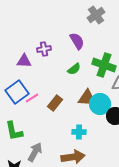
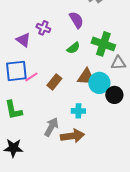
purple cross: (44, 49) -> (43, 28), turned 32
purple triangle: (24, 61) -> (23, 40), turned 35
blue square: (17, 92) -> (16, 71), turned 30
gray arrow: (35, 152) -> (51, 127), moved

